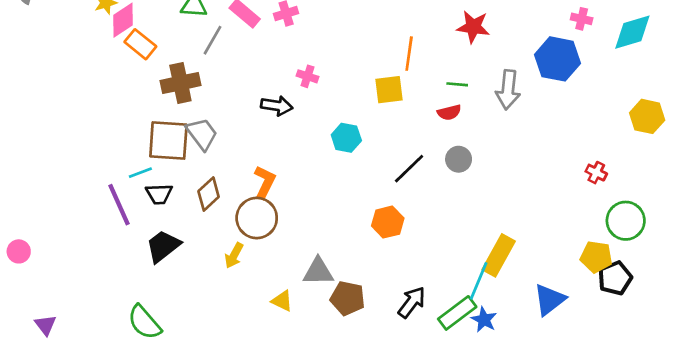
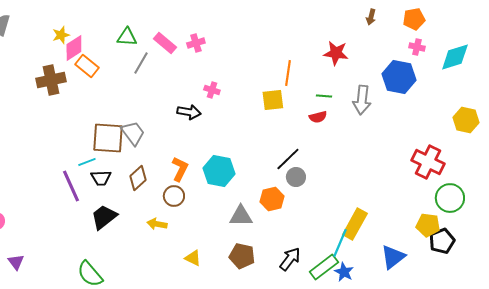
brown cross: (180, 83) -> (51, 80), moved
cyan hexagon: (346, 138) -> (219, 171), moved, size x1.4
gray circle: (459, 159) -> (296, 177), moved
red cross: (596, 173) -> (428, 162), size x2.0
brown circle: (257, 218) -> (174, 196), size x0.7
yellow arrow: (234, 255) -> (157, 224), turned 72
gray triangle: (318, 272) -> (241, 216), moved
purple triangle: (45, 325) -> (16, 262), moved

